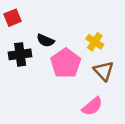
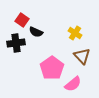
red square: (12, 18) -> (22, 20), moved, turned -32
pink pentagon: (66, 63) -> (52, 68), moved

